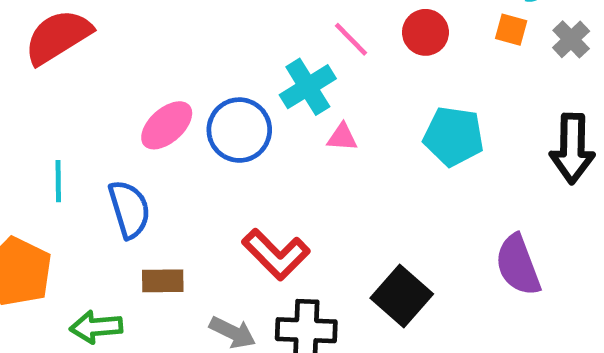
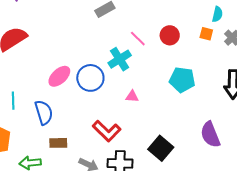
pink triangle: (342, 137) -> (132, 96), moved

